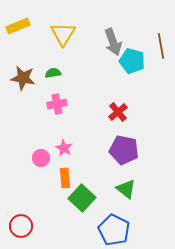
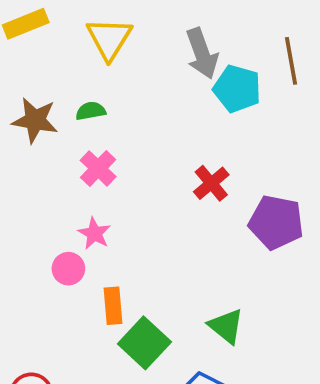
pink cross: (57, 104) -> (98, 168), turned -36
pink star: (64, 148) -> (94, 233), moved
purple pentagon: (124, 150) -> (276, 222), moved

